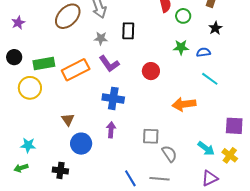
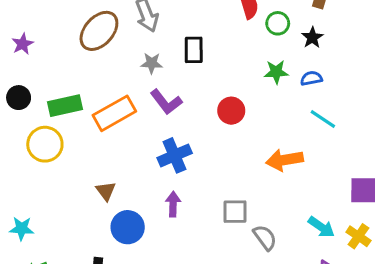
black star: (215, 28) -> (312, 38), moved
blue cross: (113, 98) -> (175, 155), turned -30
cyan star: (28, 145) -> (22, 228), moved

